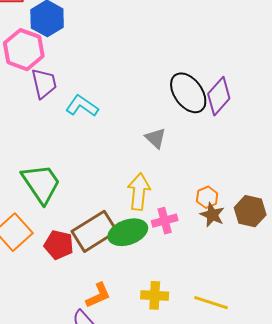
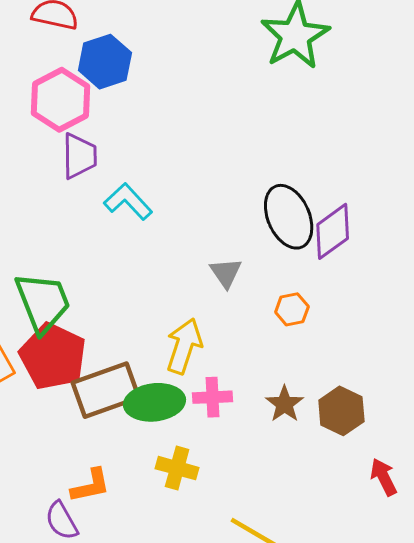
orange hexagon: (207, 197) -> (292, 309), moved
red pentagon: (59, 245) -> (53, 356), moved, size x1.5
yellow cross: (155, 295) -> (177, 468), moved

